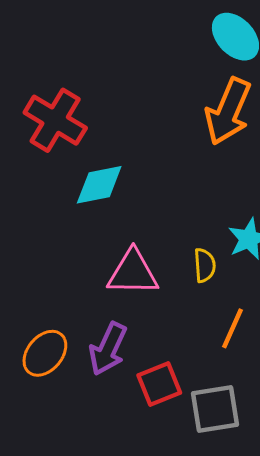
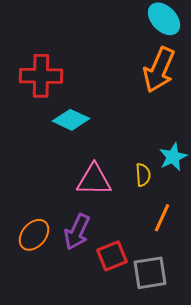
red cross: (55, 120) -> (41, 76), turned -30
cyan diamond: (99, 185) -> (71, 120), turned 36

